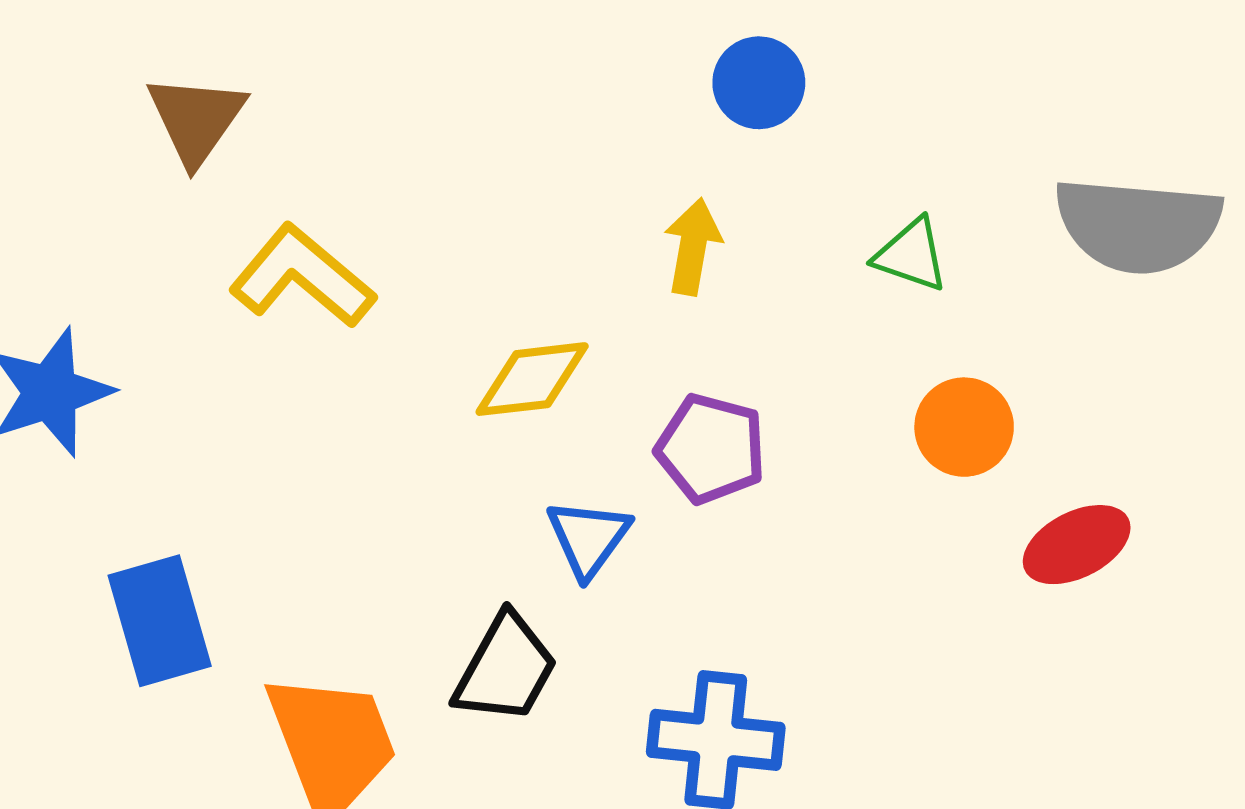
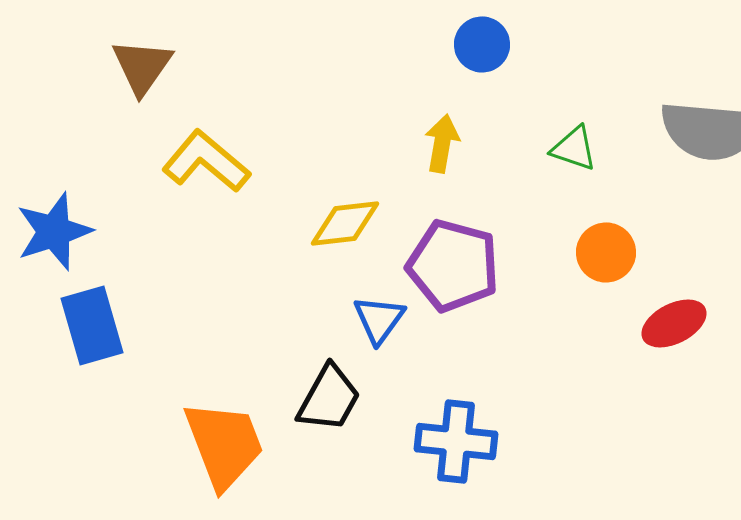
purple pentagon: (711, 449) -> (453, 265), size x1.4
blue rectangle: (160, 621) -> (92, 325), moved

